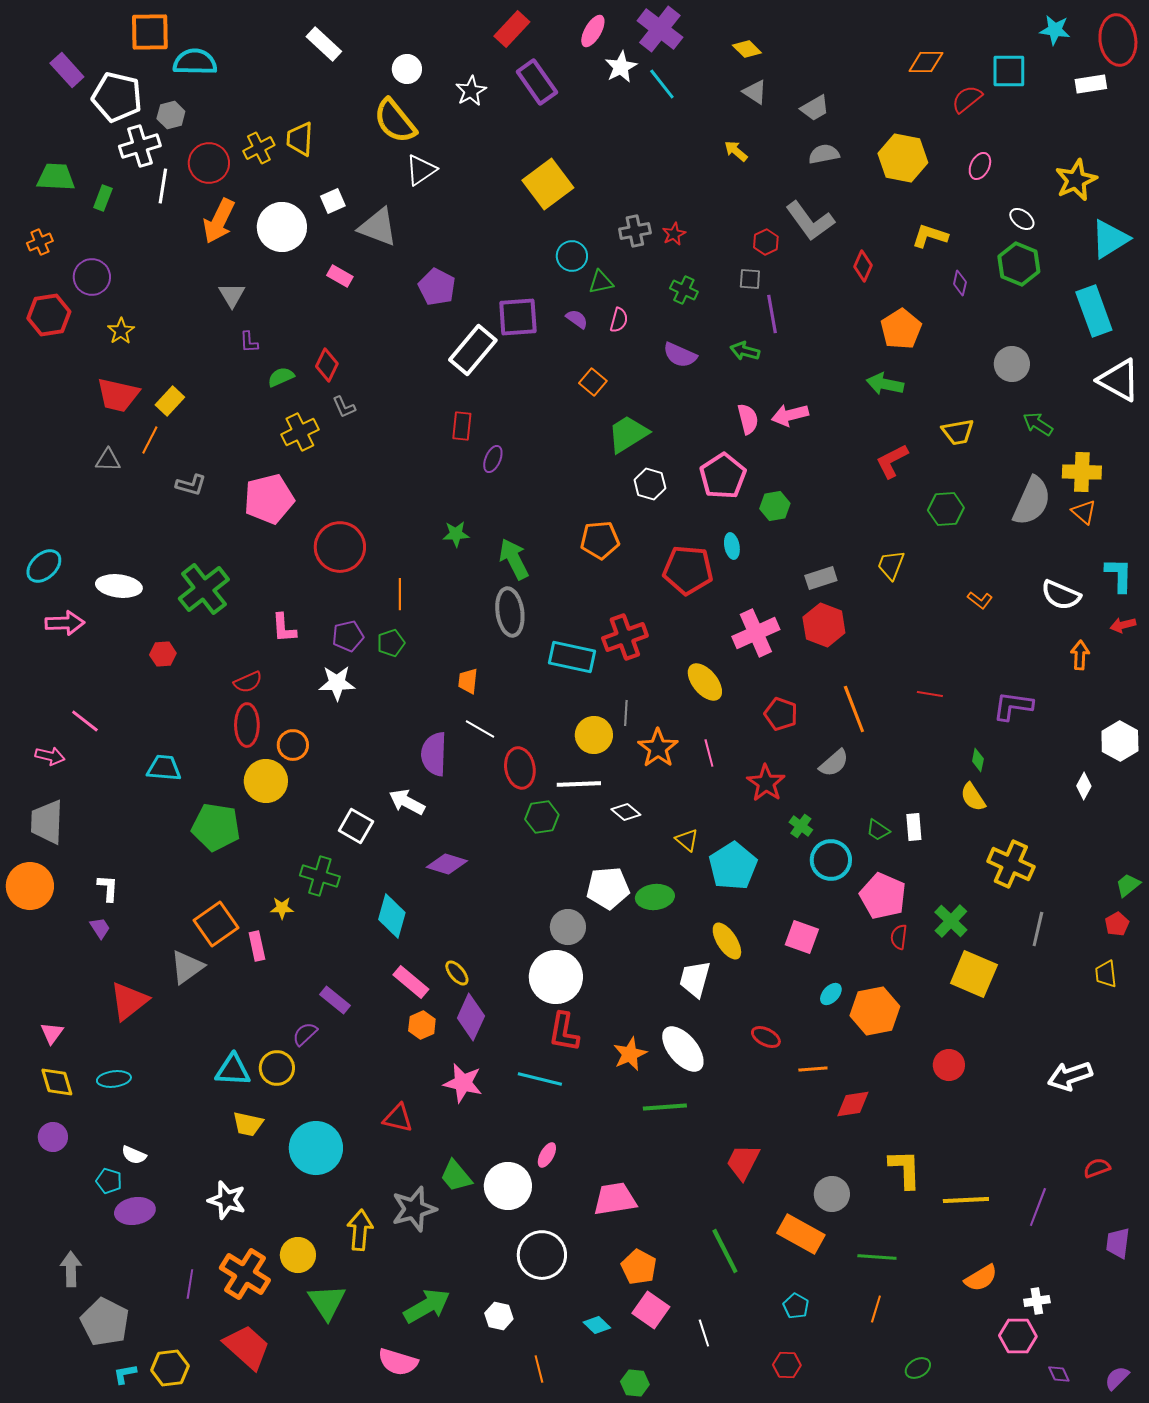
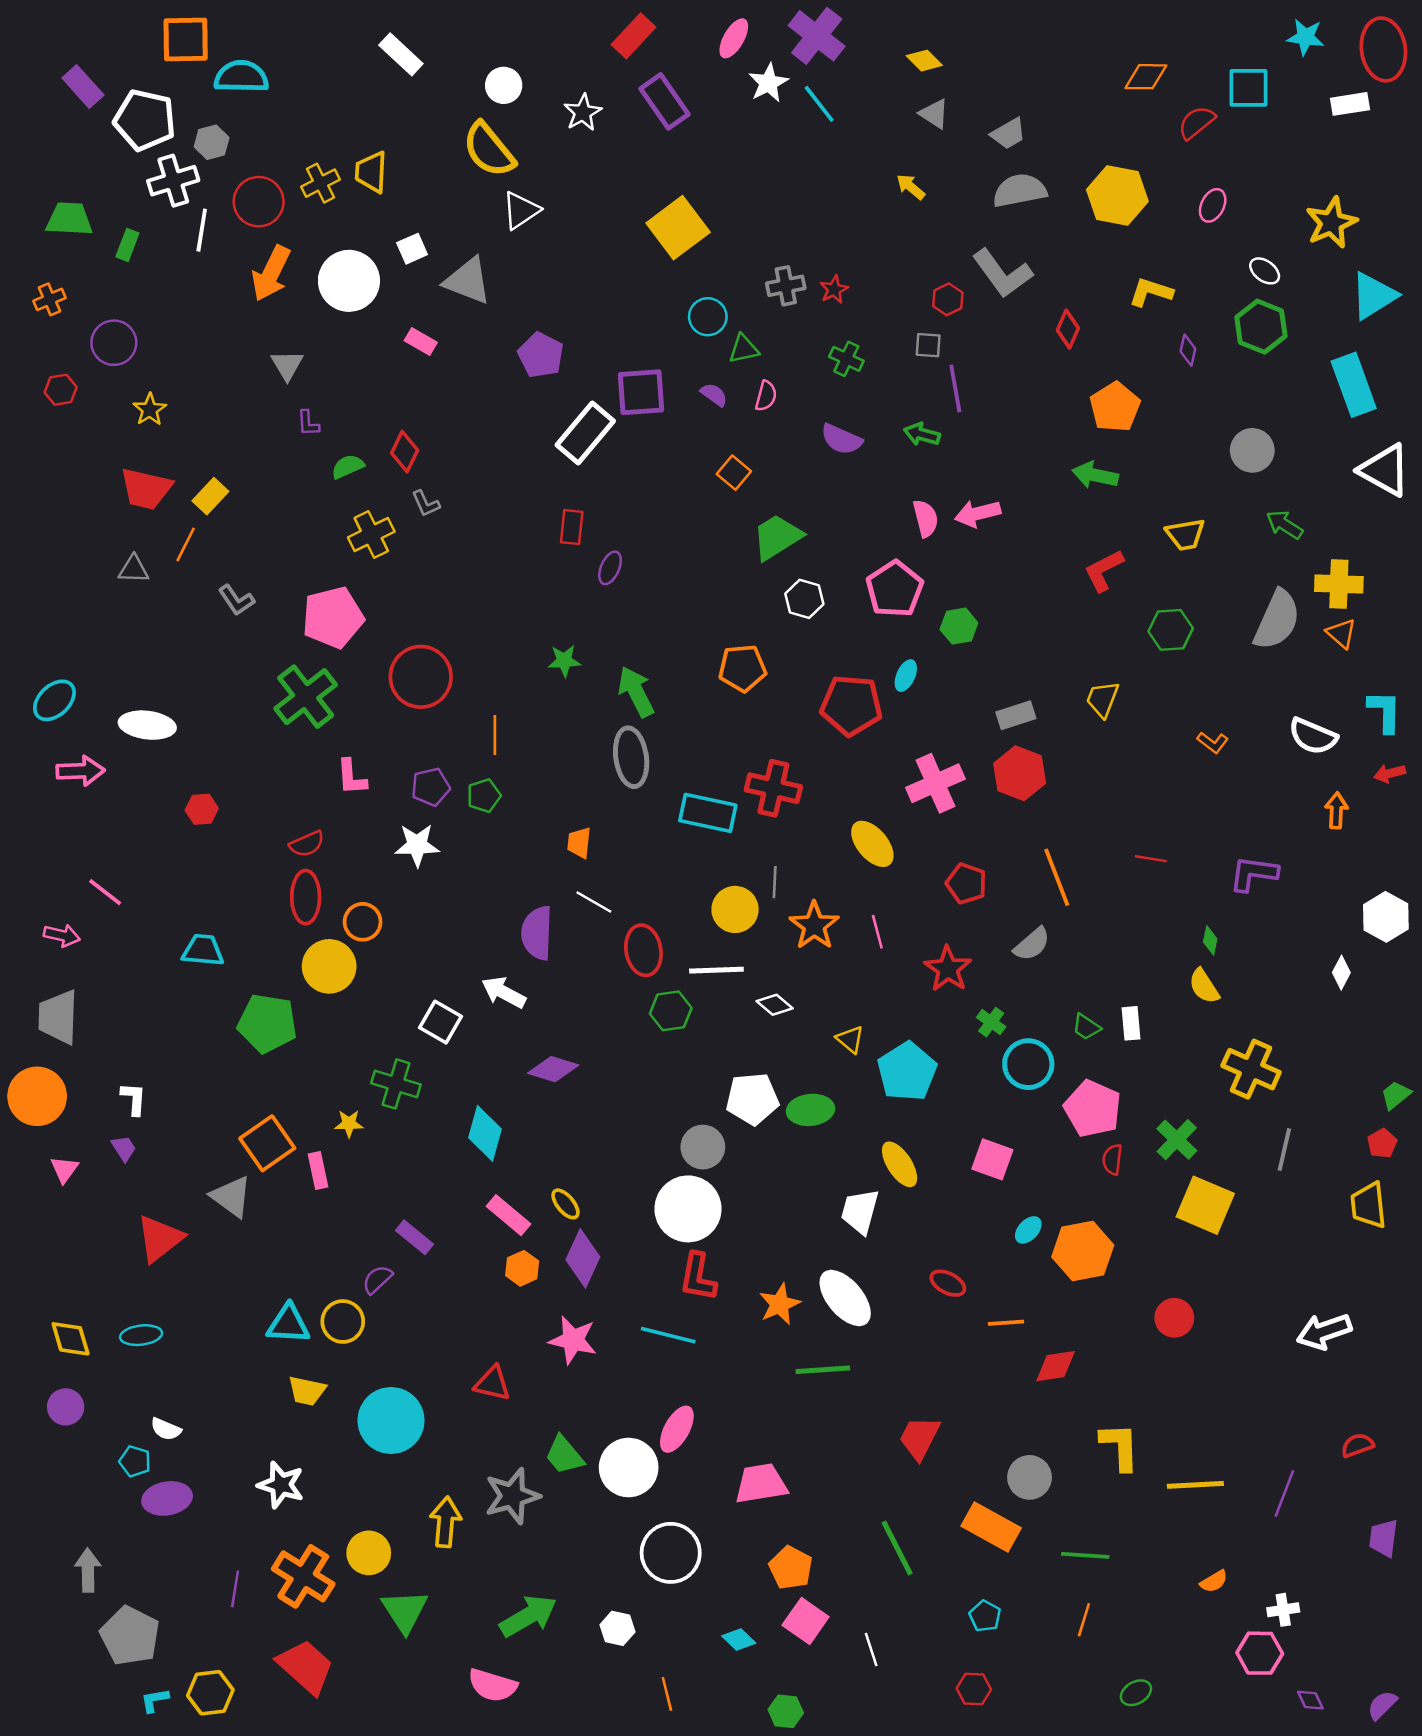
gray semicircle: (824, 154) -> (1020, 191), size x1.4
red hexagon: (49, 315) -> (61, 390), size x0.6
gray L-shape: (191, 485) -> (236, 600), turned 40
cyan ellipse: (732, 546) -> (906, 676), turned 35
green cross: (204, 589) -> (306, 697), moved
red cross: (625, 637) -> (773, 788), turned 33
gray triangle: (187, 967) -> (231, 1197), turned -48
yellow trapezoid: (1106, 974) -> (1369, 1205), size x1.4
pink triangle: (52, 1033) -> (64, 1169), moved
pink ellipse: (547, 1155) -> (677, 1429), size x1.5
orange semicircle: (981, 1278) -> (1214, 1581), size x0.7

